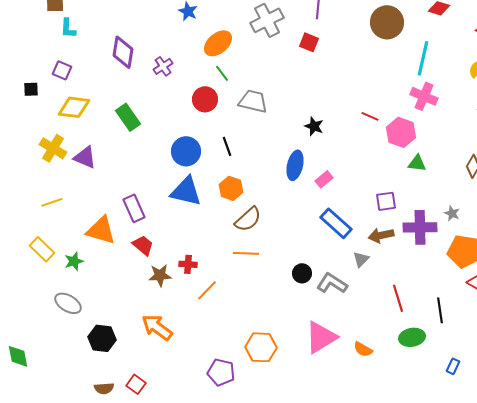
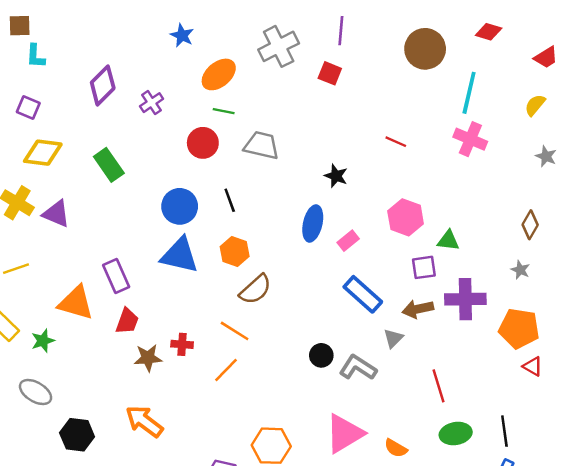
purple diamond: (123, 52) -> (103, 85), turned 36
green line: (222, 73) -> (224, 111), turned -42
red line: (370, 116) -> (396, 142), moved
pink hexagon: (401, 132) -> (406, 217), moved
green triangle: (417, 163) -> (448, 241), moved
gray star: (452, 213) -> (520, 270), moved
red trapezoid: (143, 245) -> (127, 321), turned 70
orange line: (246, 253) -> (235, 331), moved, turned 30
orange line: (207, 290) -> (226, 370), moved
black line: (440, 310) -> (504, 431), moved

